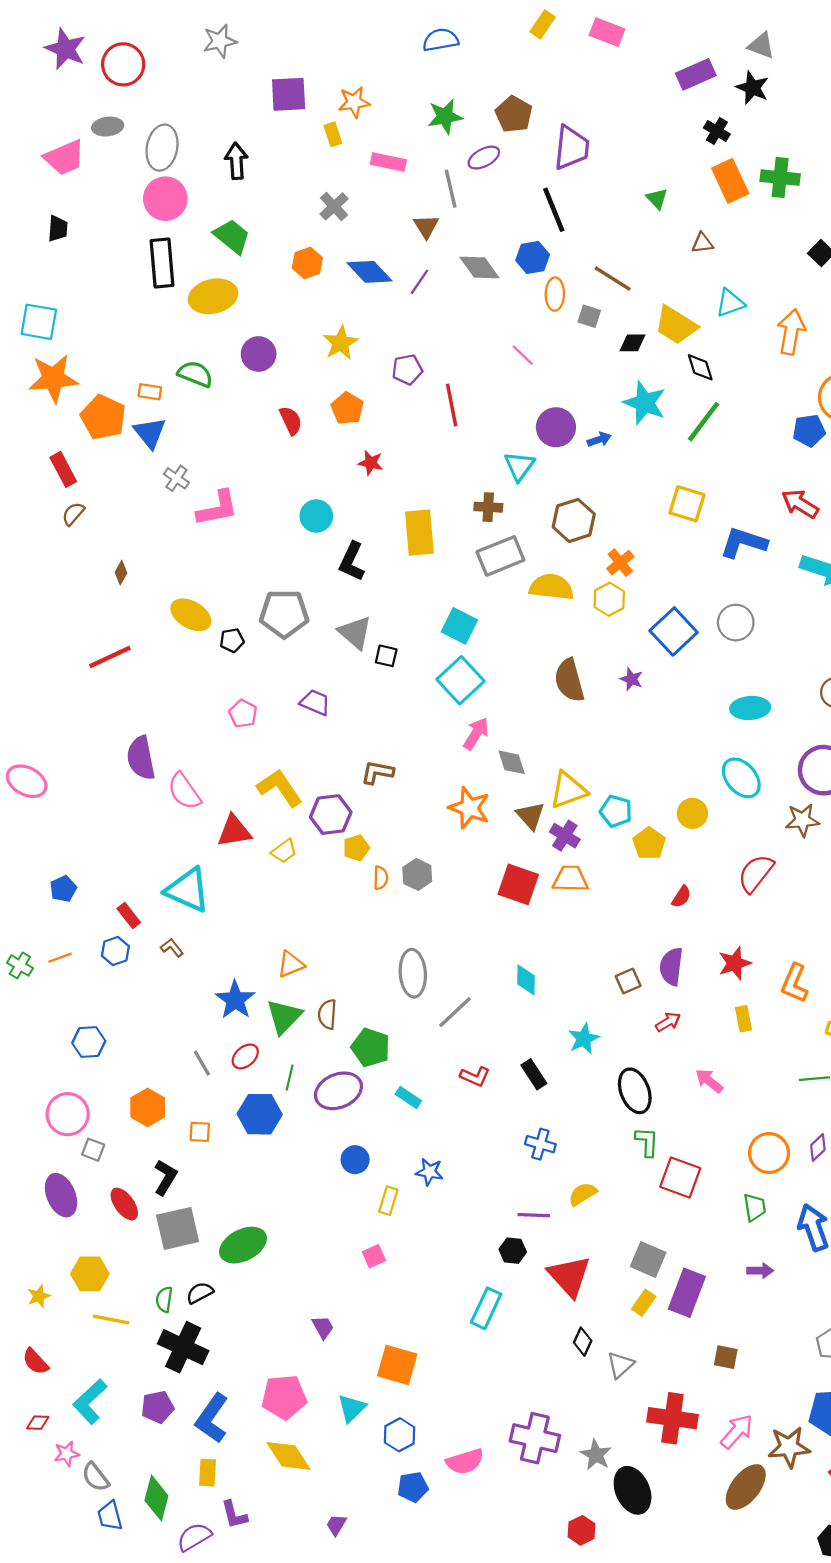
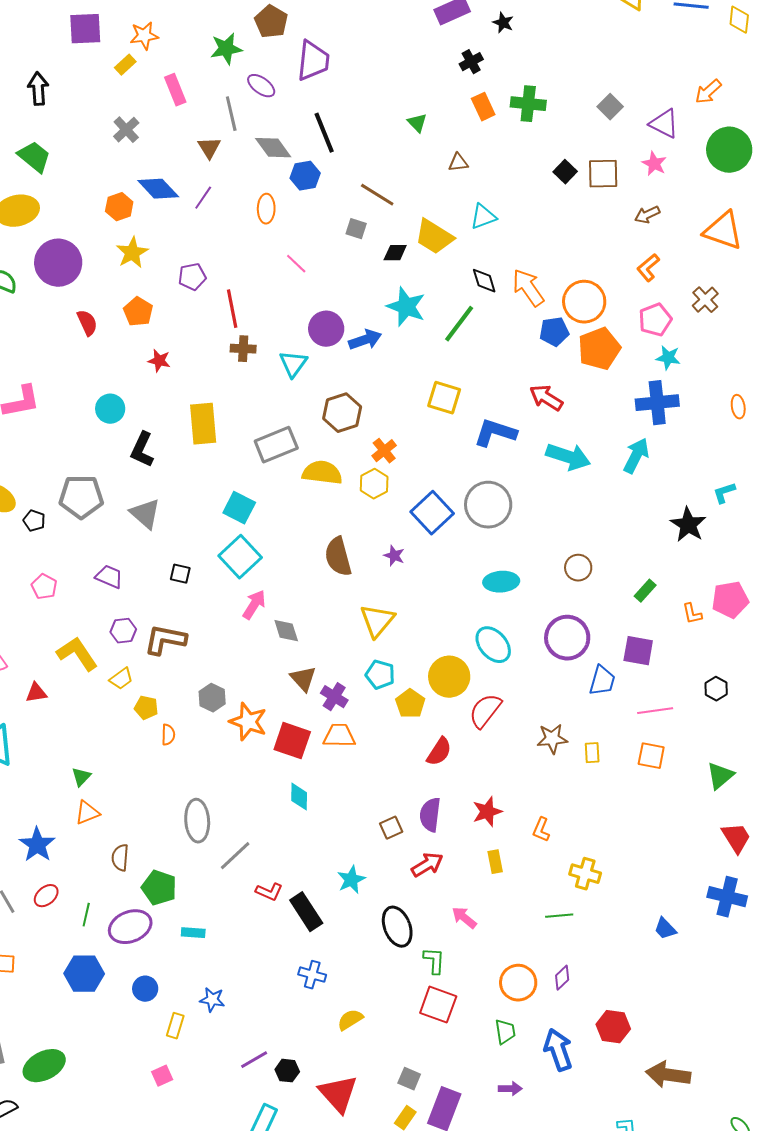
black star: (752, 88) -> (503, 23), size x0.7
brown pentagon: (514, 114) -> (271, 22), moved
black cross: (717, 131) -> (471, 62), turned 30
yellow rectangle: (333, 134) -> (125, 65), turned 65
purple trapezoid: (571, 148) -> (313, 61), moved
purple ellipse: (484, 158) -> (261, 86), turned 64
pink rectangle: (388, 162) -> (175, 90), turned 56
orange rectangle: (730, 181) -> (483, 107), size x0.7
orange hexagon: (307, 263) -> (119, 207), moved
gray diamond: (479, 267) -> (273, 148), moved
orange ellipse: (555, 294) -> (266, 209), moved
orange arrow: (791, 332) -> (528, 288), moved, turned -45
purple circle: (259, 354) -> (58, 263), size x1.5
black diamond: (700, 367) -> (484, 281), moved
blue arrow: (599, 439) -> (365, 340), size x1.5
brown cross: (488, 507) -> (243, 349), moved
gray circle: (736, 623) -> (488, 505), size x1.4
black pentagon: (232, 640) -> (34, 521), turned 30
black square: (386, 656) -> (180, 574), moved
brown L-shape: (377, 772) -> (165, 640), size x1.4
yellow triangle: (568, 790) -> (377, 621), moved, turned -30
orange star: (469, 808) -> (248, 722), moved
yellow circle: (692, 813) -> (449, 677), size x1.5
purple hexagon: (331, 815) -> (123, 631), moved, size x0.7
brown star: (802, 820) -> (552, 739), moved
red triangle: (234, 831) -> (36, 693), size x0.7
yellow pentagon: (356, 848) -> (146, 708), turned 30
yellow trapezoid: (284, 851) -> (121, 679), moved
red semicircle: (756, 873) -> (485, 711), moved
gray hexagon: (417, 874) -> (212, 698), moved
red semicircle: (681, 897) -> (439, 752), size x1.4
cyan diamond: (526, 980) -> (299, 797), moved
orange L-shape: (795, 983) -> (541, 830), size x0.7
green triangle: (284, 1016) -> (81, 777), moved, size x0.6
red arrow: (668, 1022) -> (427, 865), size x1.4
black rectangle: (534, 1074) -> (306, 912), size x1.4
red L-shape: (475, 1076) -> (269, 892), moved
cyan rectangle: (408, 1097) -> (193, 933), turned -30
blue hexagon: (260, 1114) -> (84, 974), moved
green L-shape: (647, 1142) -> (434, 961), moved
purple line: (534, 1215) -> (254, 1060), moved, turned -32
gray square: (648, 1260) -> (409, 1079), size x0.7

